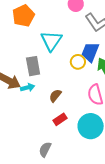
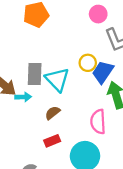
cyan triangle: (51, 41) -> (57, 80), moved, turned -30
yellow circle: (78, 62) -> (88, 63), moved

